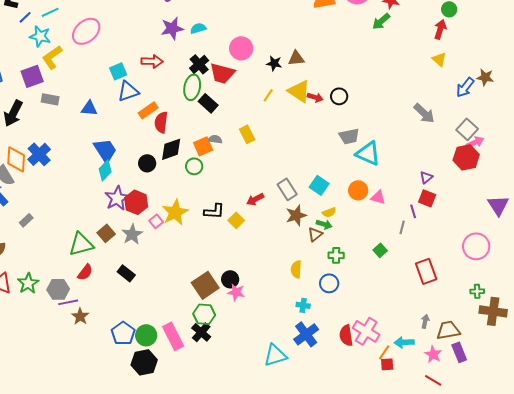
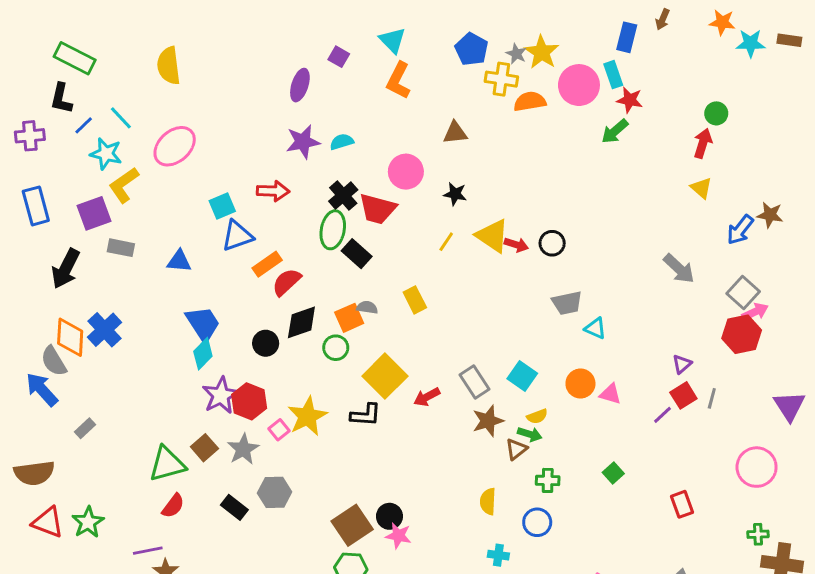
cyan line: (50, 12) -> (121, 118), turned 72
brown triangle: (296, 58) -> (455, 133), moved
red semicircle: (161, 122) -> (286, 282), turned 40
cyan triangle: (368, 153) -> (595, 328), size x0.6
red square: (427, 198) -> (683, 395), turned 36
purple line: (413, 211) -> (663, 415), turned 64
yellow square: (236, 220) -> (385, 376), moved, size x1.8
gray line: (402, 227) -> (712, 398), moved
red rectangle: (426, 271) -> (682, 504), size x0.7
gray hexagon: (58, 289) -> (275, 492), moved

